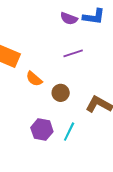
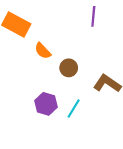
purple line: (73, 53) -> (93, 16), moved, turned -72

